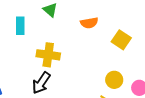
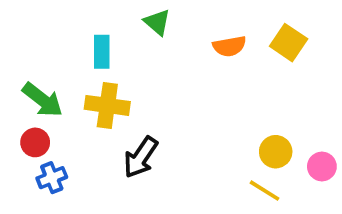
yellow square: (121, 40) -> (289, 43), moved
yellow cross: (48, 55) -> (107, 105), moved

